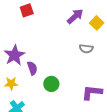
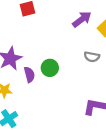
green circle: (51, 84) -> (50, 68), moved

